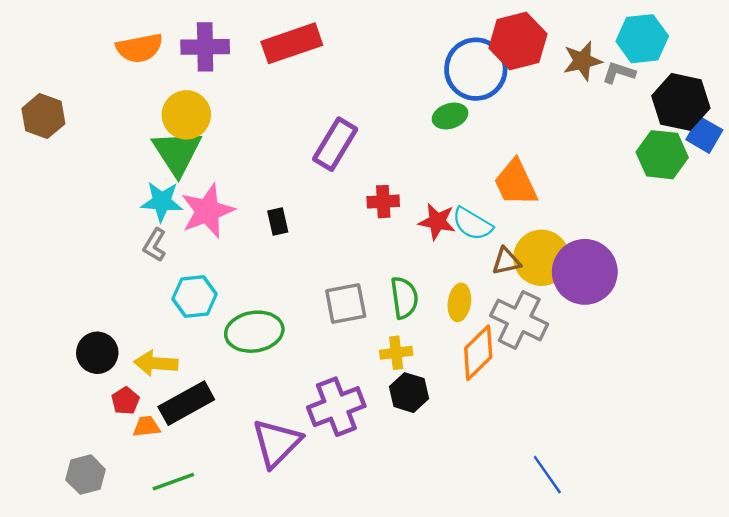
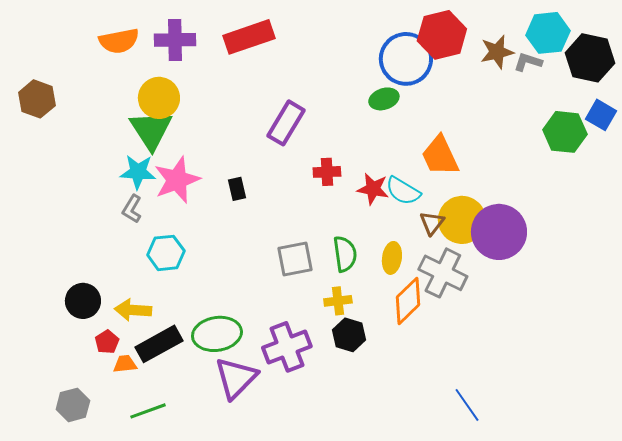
black hexagon: (681, 102) -> (590, 58), moved
brown triangle: (506, 261) -> (432, 223), turned -40
green ellipse: (254, 332) -> (217, 334), moved

